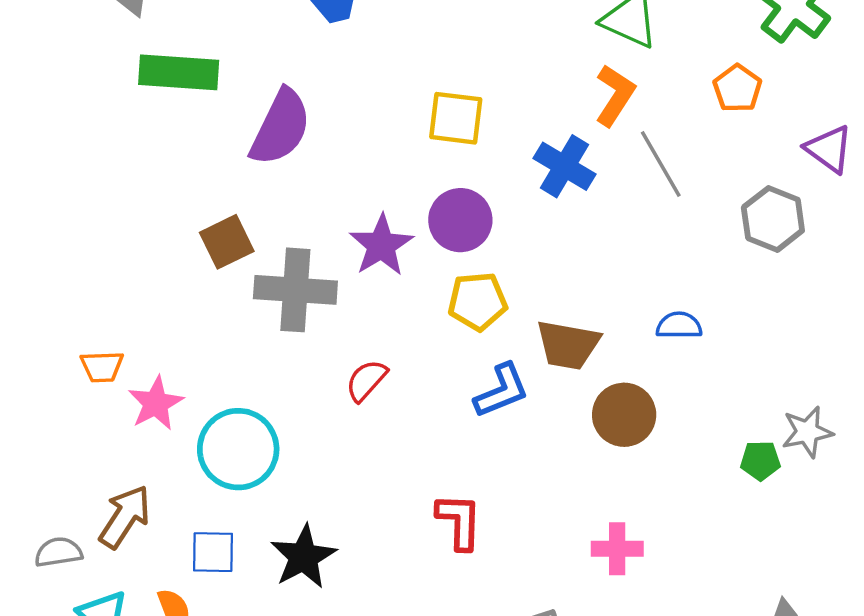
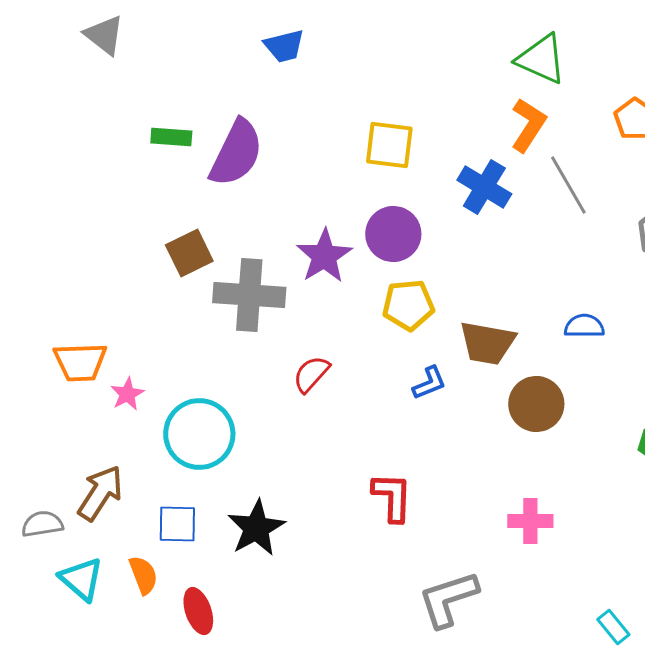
green rectangle: (179, 72) -> (171, 137), moved, size x0.6
orange trapezoid: (102, 367) -> (80, 362), size x1.4
blue L-shape: (502, 391) -> (429, 383), size x0.7
pink star: (156, 403) -> (127, 394), size x0.7

